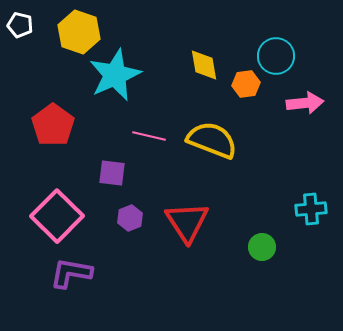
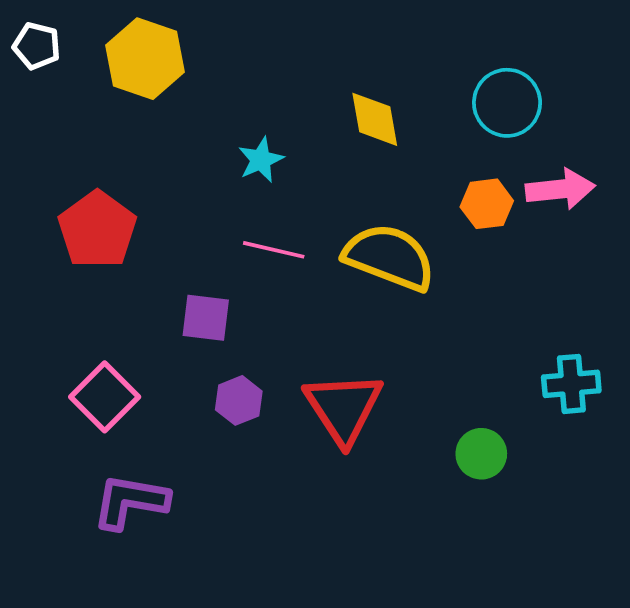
cyan star: (115, 75) -> (261, 160), moved, size x0.5
orange hexagon: (246, 84) -> (487, 204), moved
pink square: (57, 216) -> (105, 397), size x0.7

